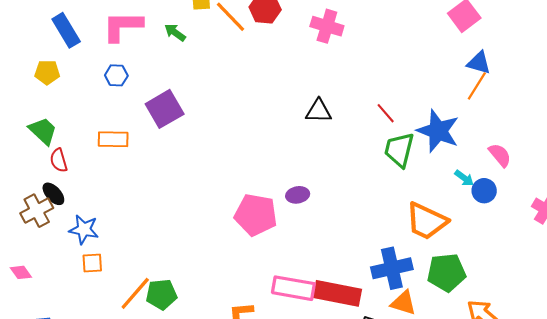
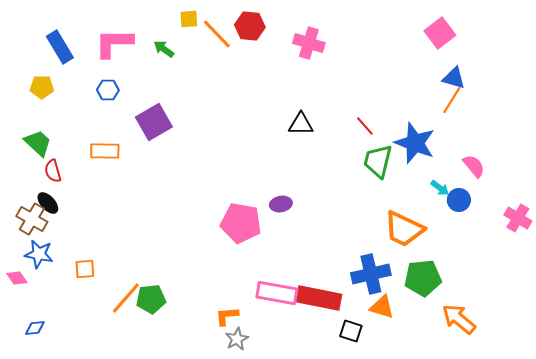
brown cross: (37, 211) -> (32, 219), turned -32
blue star: (84, 229) -> (39, 254), moved

